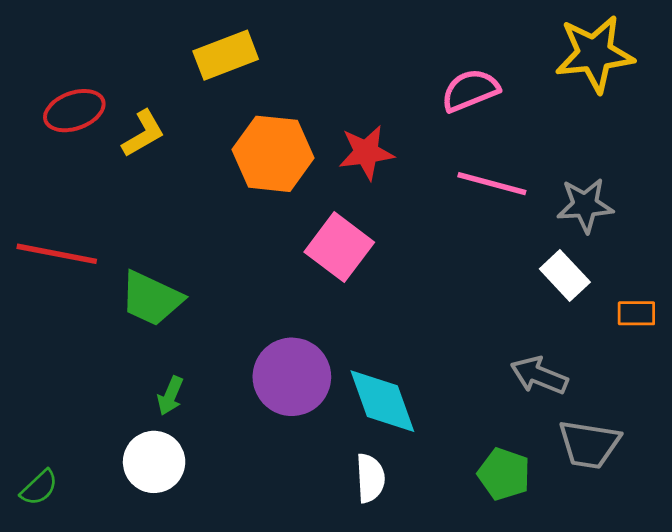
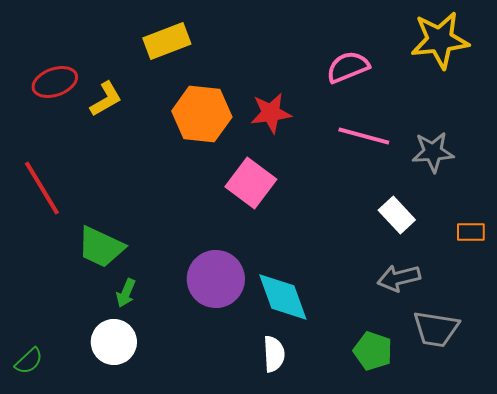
red line: (57, 254) -> (42, 188), turned 48
white rectangle: (565, 275) -> (397, 215), moved
green trapezoid: (151, 298) -> (101, 247), moved
gray arrow: (539, 375) -> (399, 278), turned -36

